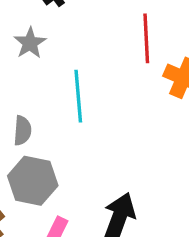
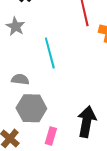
gray semicircle: (22, 131) -> (20, 79), turned -78

